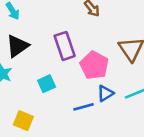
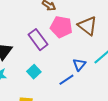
pink pentagon: (94, 65) -> (61, 27), moved

